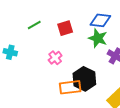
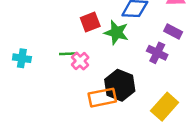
green line: (34, 25) -> (68, 54), moved, turned 32
green star: (98, 38) -> (116, 32), moved

